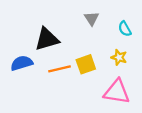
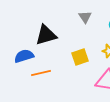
orange line: (59, 69) -> (41, 73), moved

